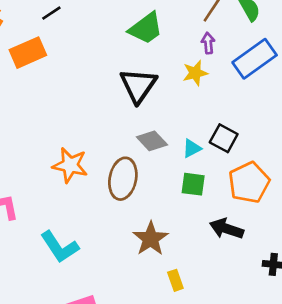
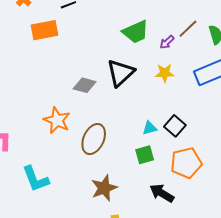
purple arrow: (208, 43) -> (167, 42), moved, turned -140
gray diamond: (152, 141) -> (85, 85), moved, turned -45
green square: (193, 184) -> (145, 155), turned -36

